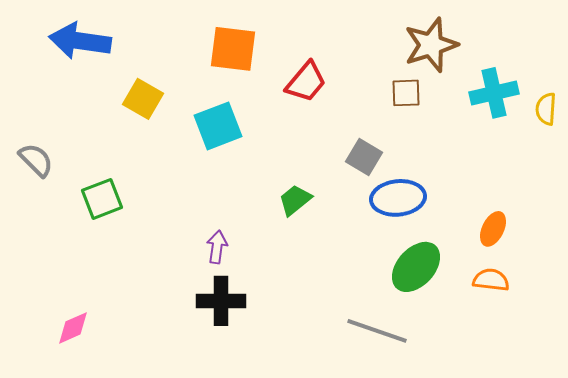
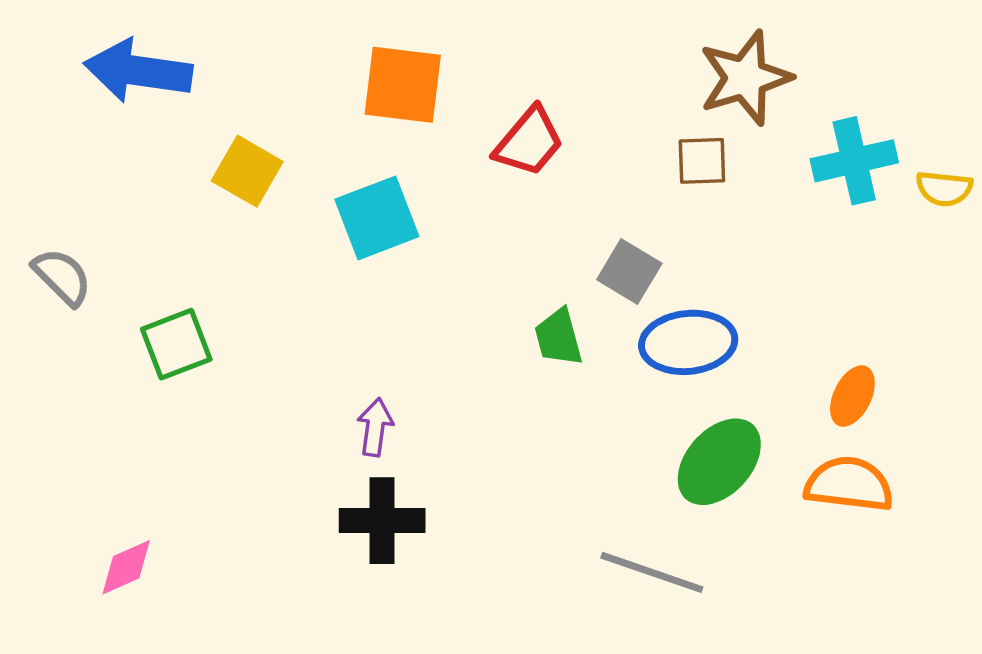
yellow semicircle: (546, 109) -> (944, 189), turned -88
green trapezoid: (295, 200) -> (558, 337), moved, turned -66
orange semicircle: (491, 280) -> (849, 484), size x1.4

